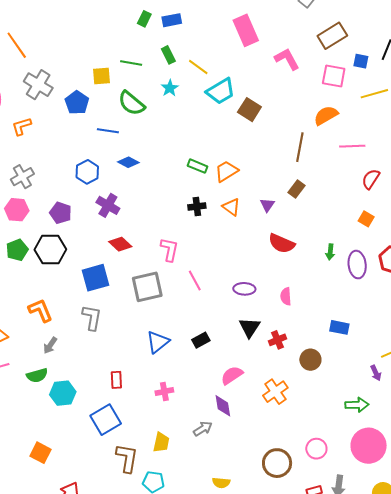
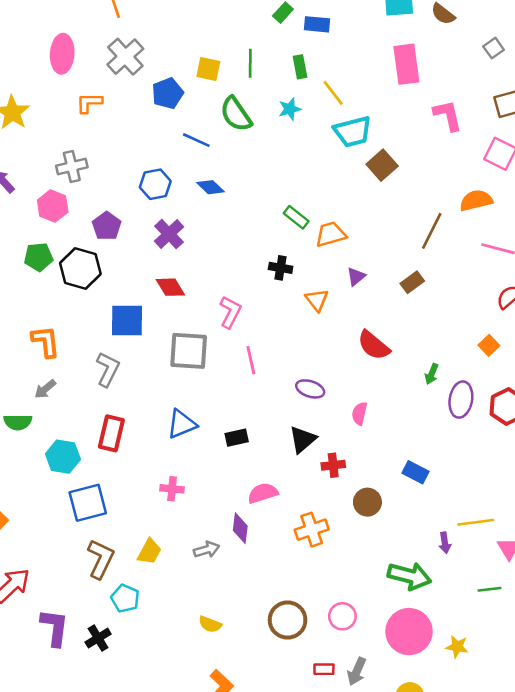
green line: (131, 63) -> (250, 63), turned 65
purple triangle: (267, 205) -> (356, 277), moved
orange triangle: (231, 207) -> (317, 300), moved
red rectangle: (116, 380) -> (111, 433), moved, size x1.5
cyan hexagon: (63, 393) -> (63, 457), moved
green arrow: (357, 405) -> (409, 576), size x1.4

